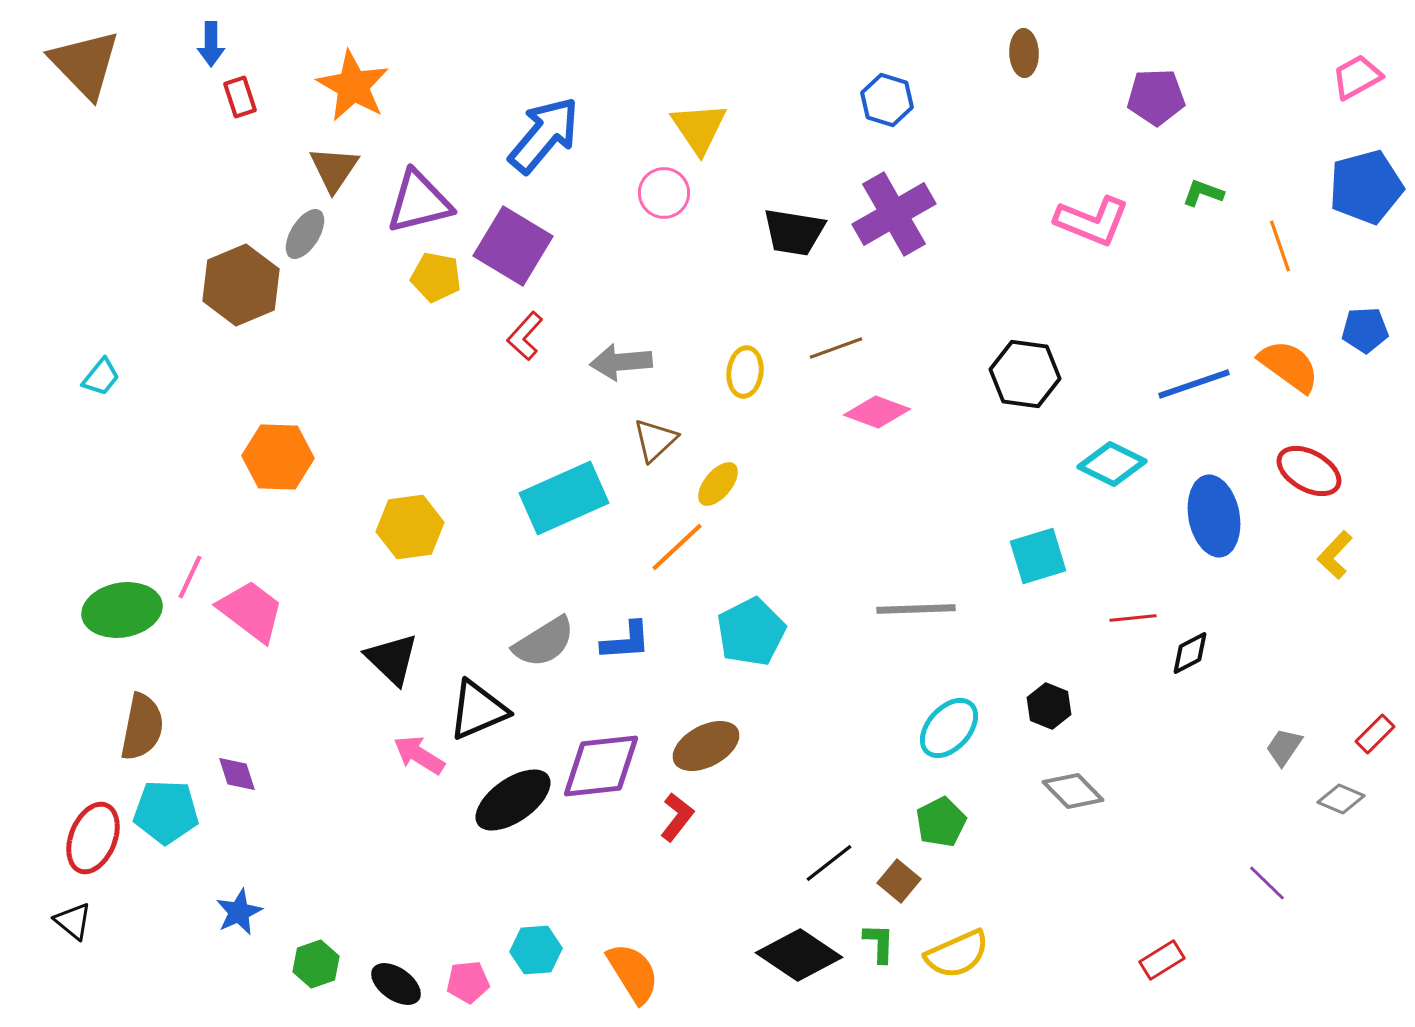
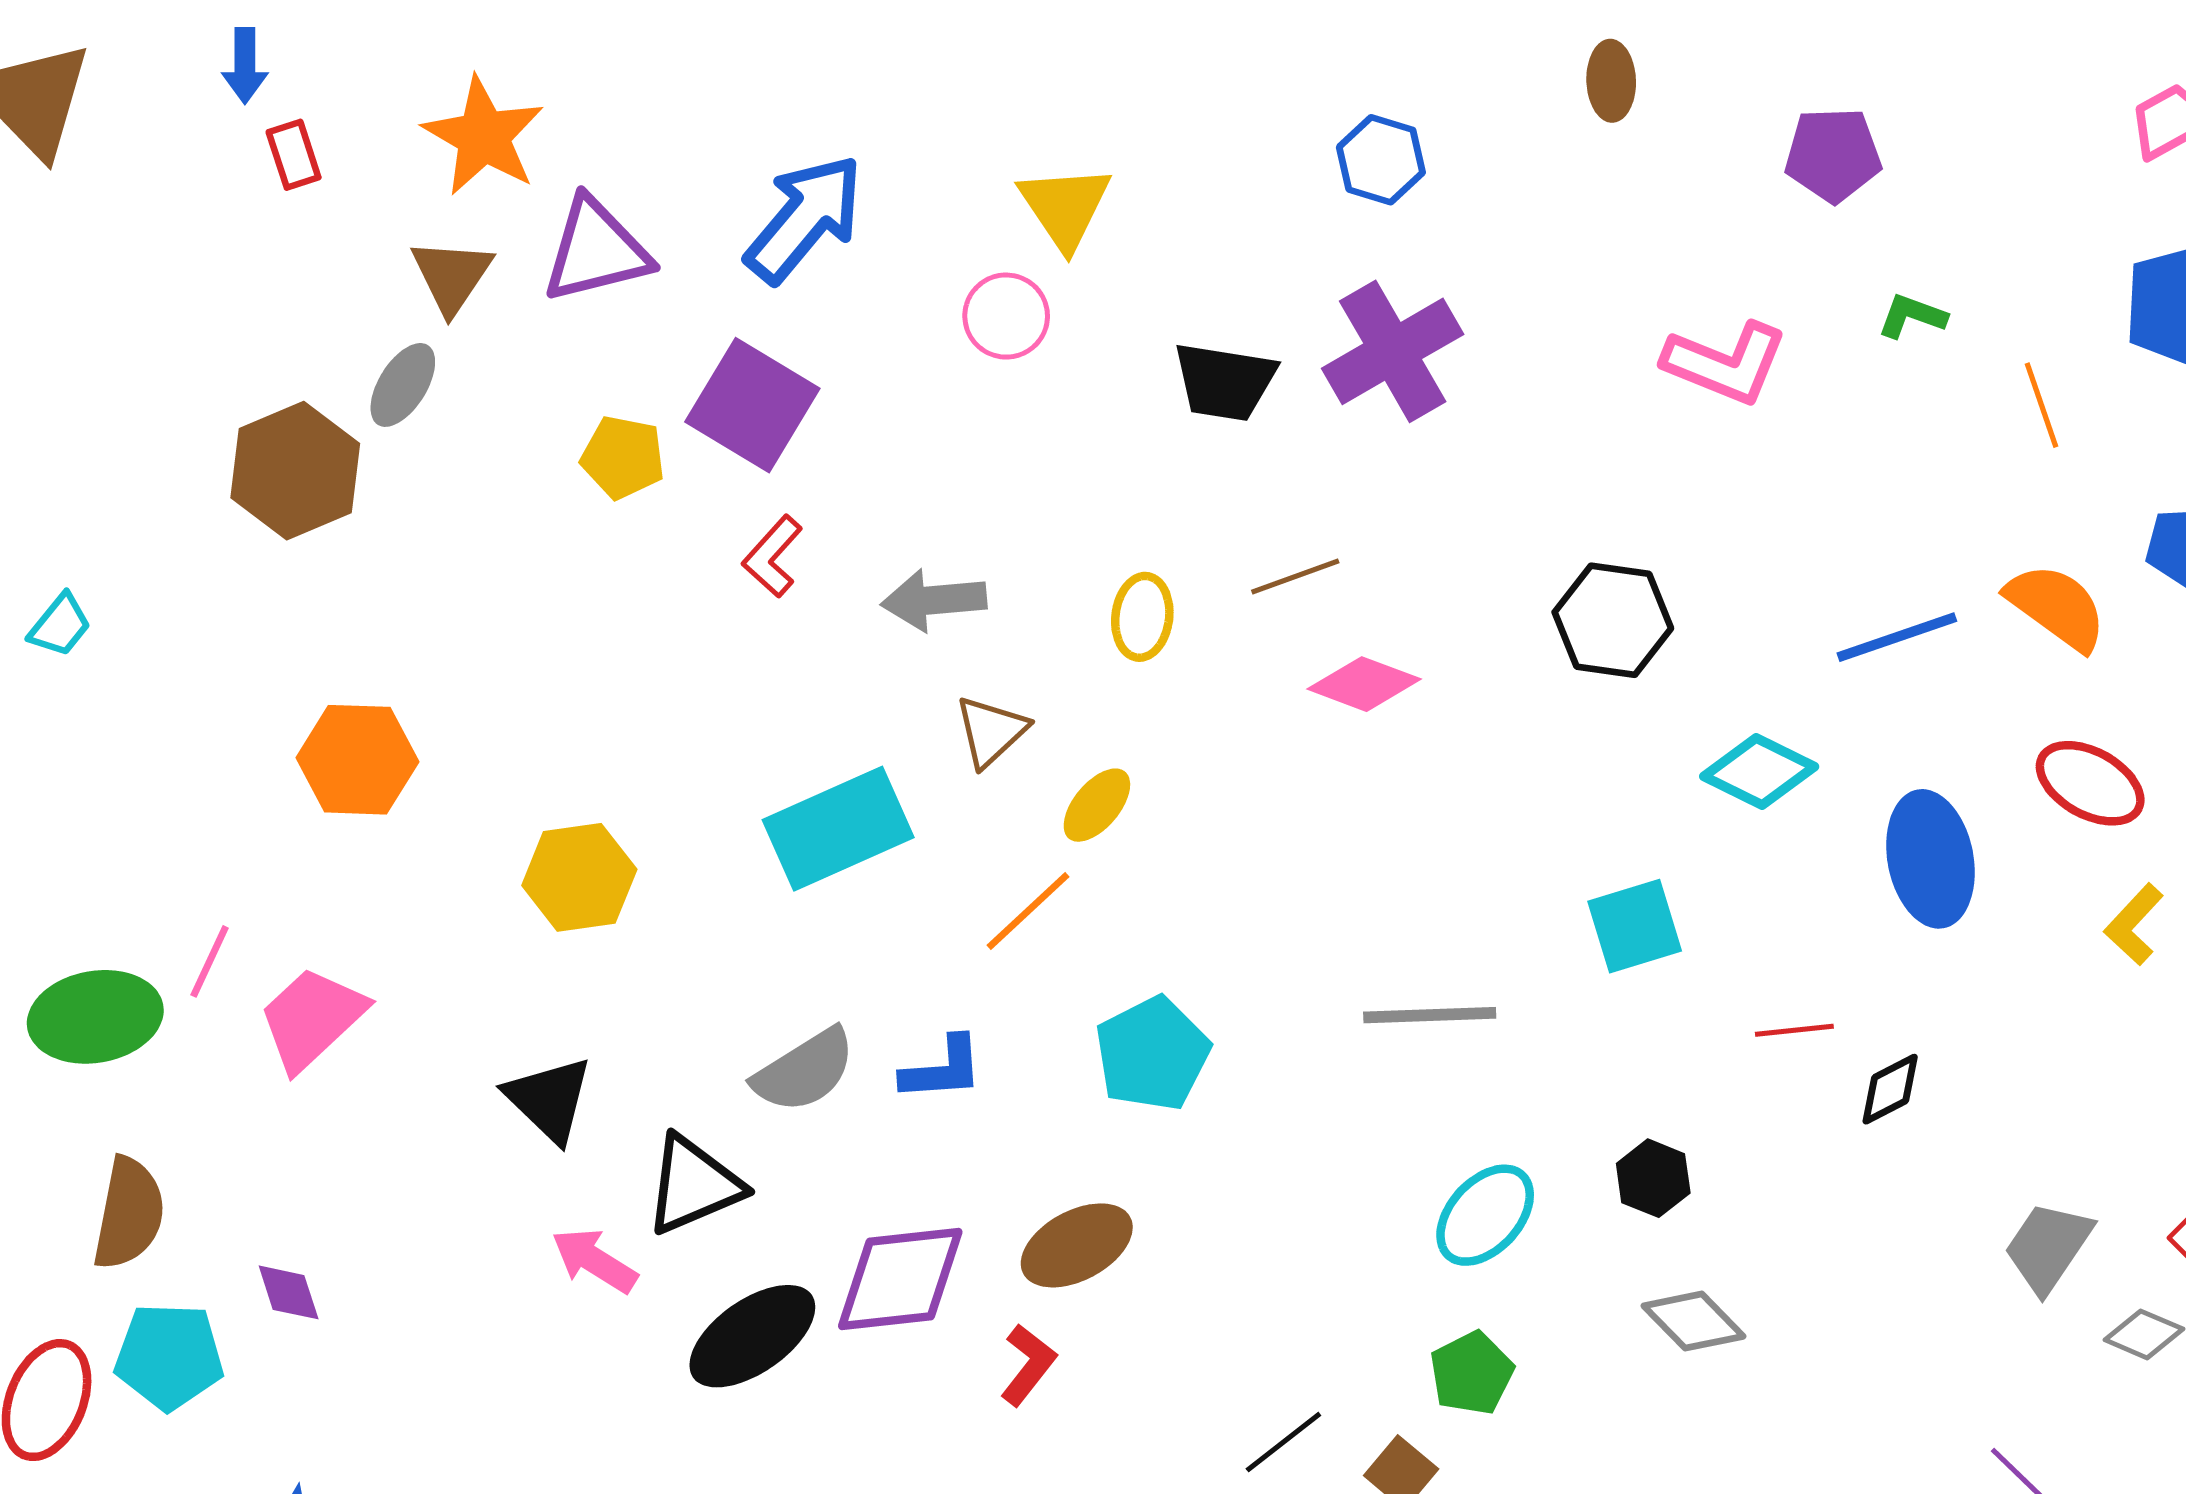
purple triangle: (419, 202) -> (596, 251), moved
pink trapezoid: (251, 611) -> (312, 1019), turned -80
gray trapezoid: (1284, 747) -> (2048, 1247), size x1.5

